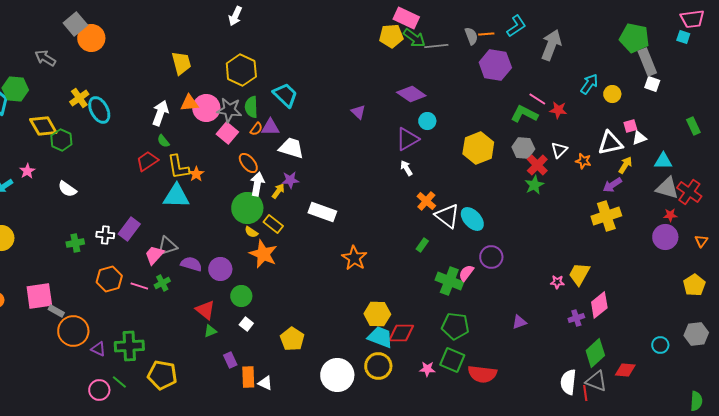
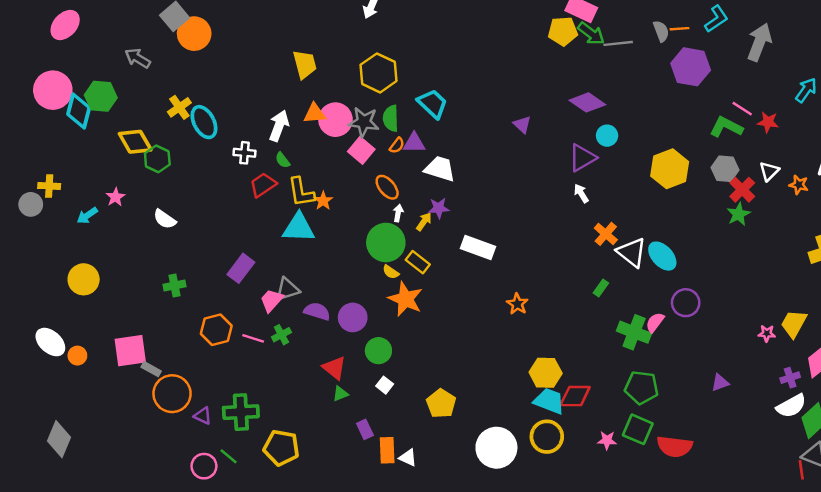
white arrow: (257, 184) -> (398, 213), size x0.6
white cross: (105, 235) -> (245, 153), moved
orange star: (354, 258) -> (517, 304), size x0.7
white semicircle: (568, 382) -> (791, 406), moved, turned -125

